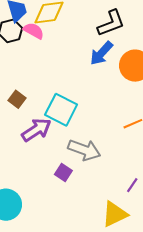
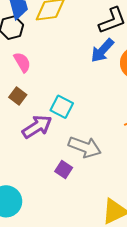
pink semicircle: (34, 31) -> (22, 62), moved, turned 30
cyan square: (61, 110) -> (62, 107), size x0.7

